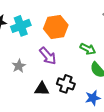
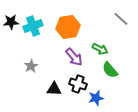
purple arrow: (48, 56) -> (74, 57), moved
blue star: (93, 98) -> (96, 98), moved

